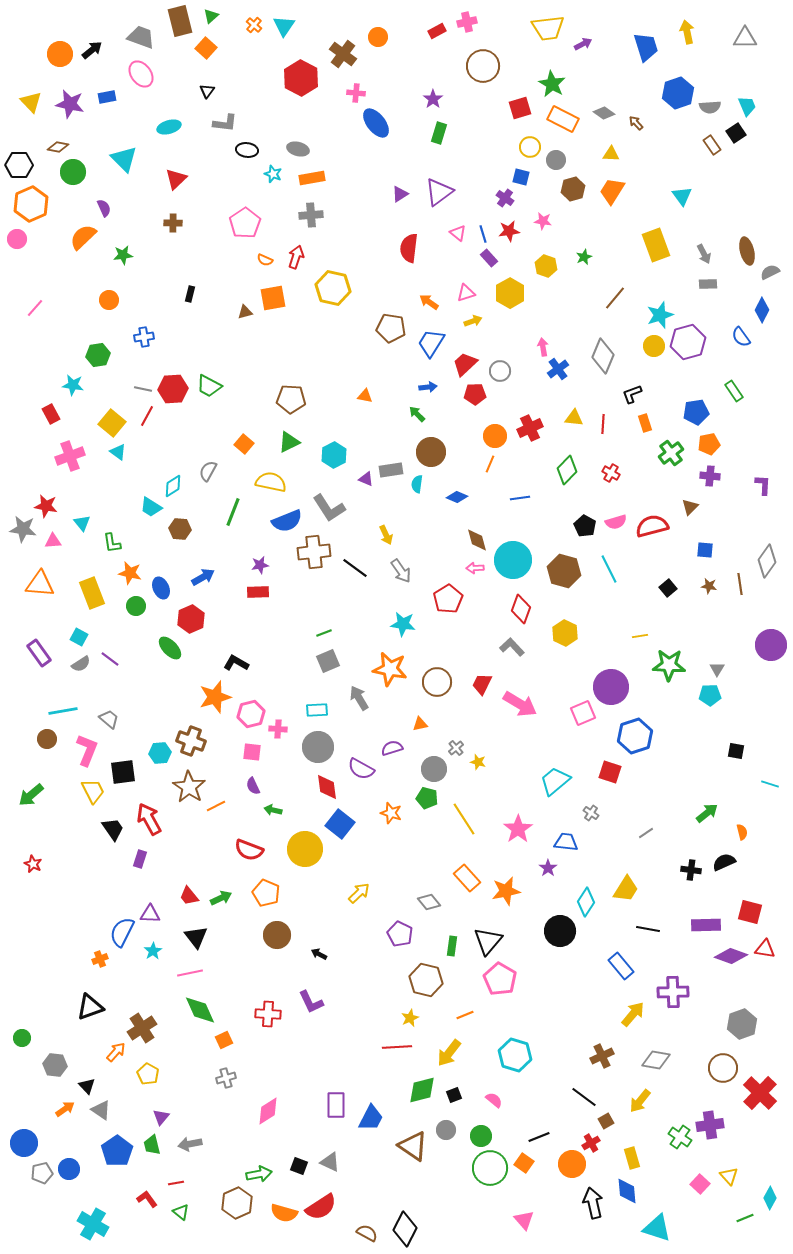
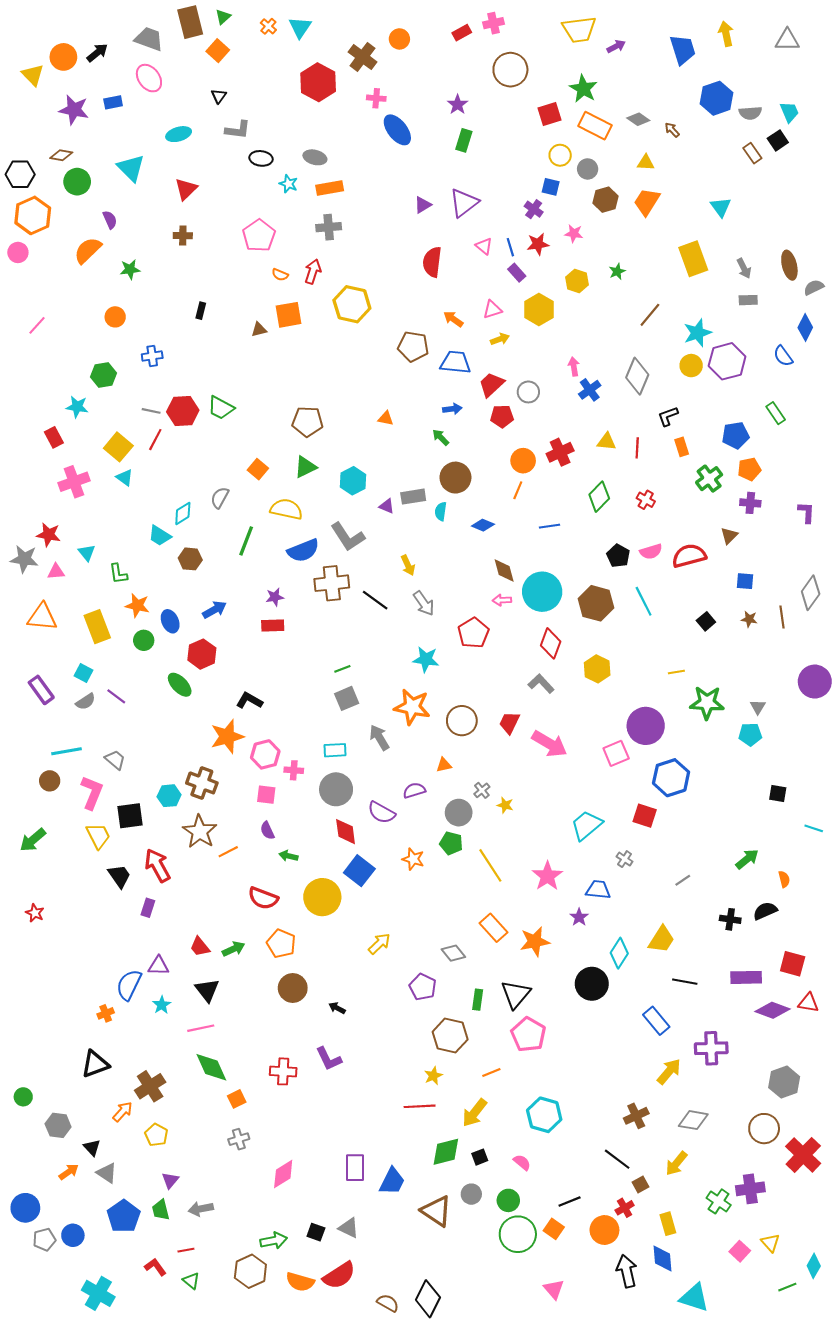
yellow triangle: (31, 102) -> (33, 75), moved
blue trapezoid: (431, 343) -> (455, 362), turned 64

